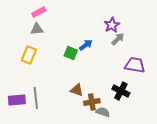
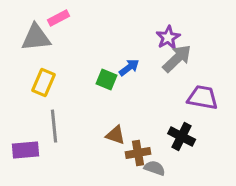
gray triangle: (37, 29) -> (36, 37), moved, size x1.5
gray arrow: (118, 39) -> (177, 58), size x1.5
gray line: (36, 98) -> (54, 126), moved

